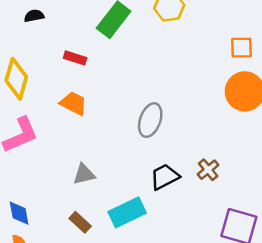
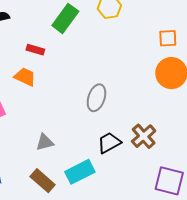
orange trapezoid: (73, 103) -> (25, 77), moved
brown cross: (208, 170) -> (144, 136), size x1.4
brown rectangle: (80, 222) -> (43, 181), size x1.4

